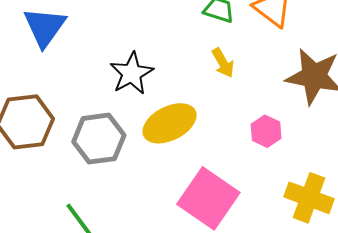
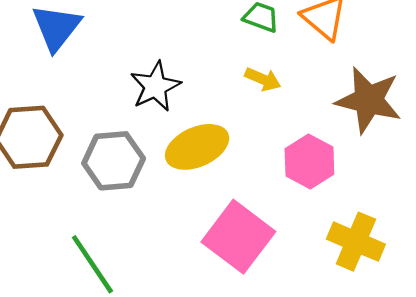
yellow arrow: (223, 63) -> (263, 79), turned -40
pink hexagon: (266, 131) -> (309, 162), size x1.4

